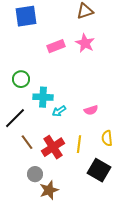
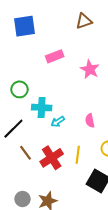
pink star: (85, 43) -> (90, 69), moved
pink semicircle: (91, 110) -> (90, 121), turned 96
gray circle: (35, 174) -> (23, 199), moved

